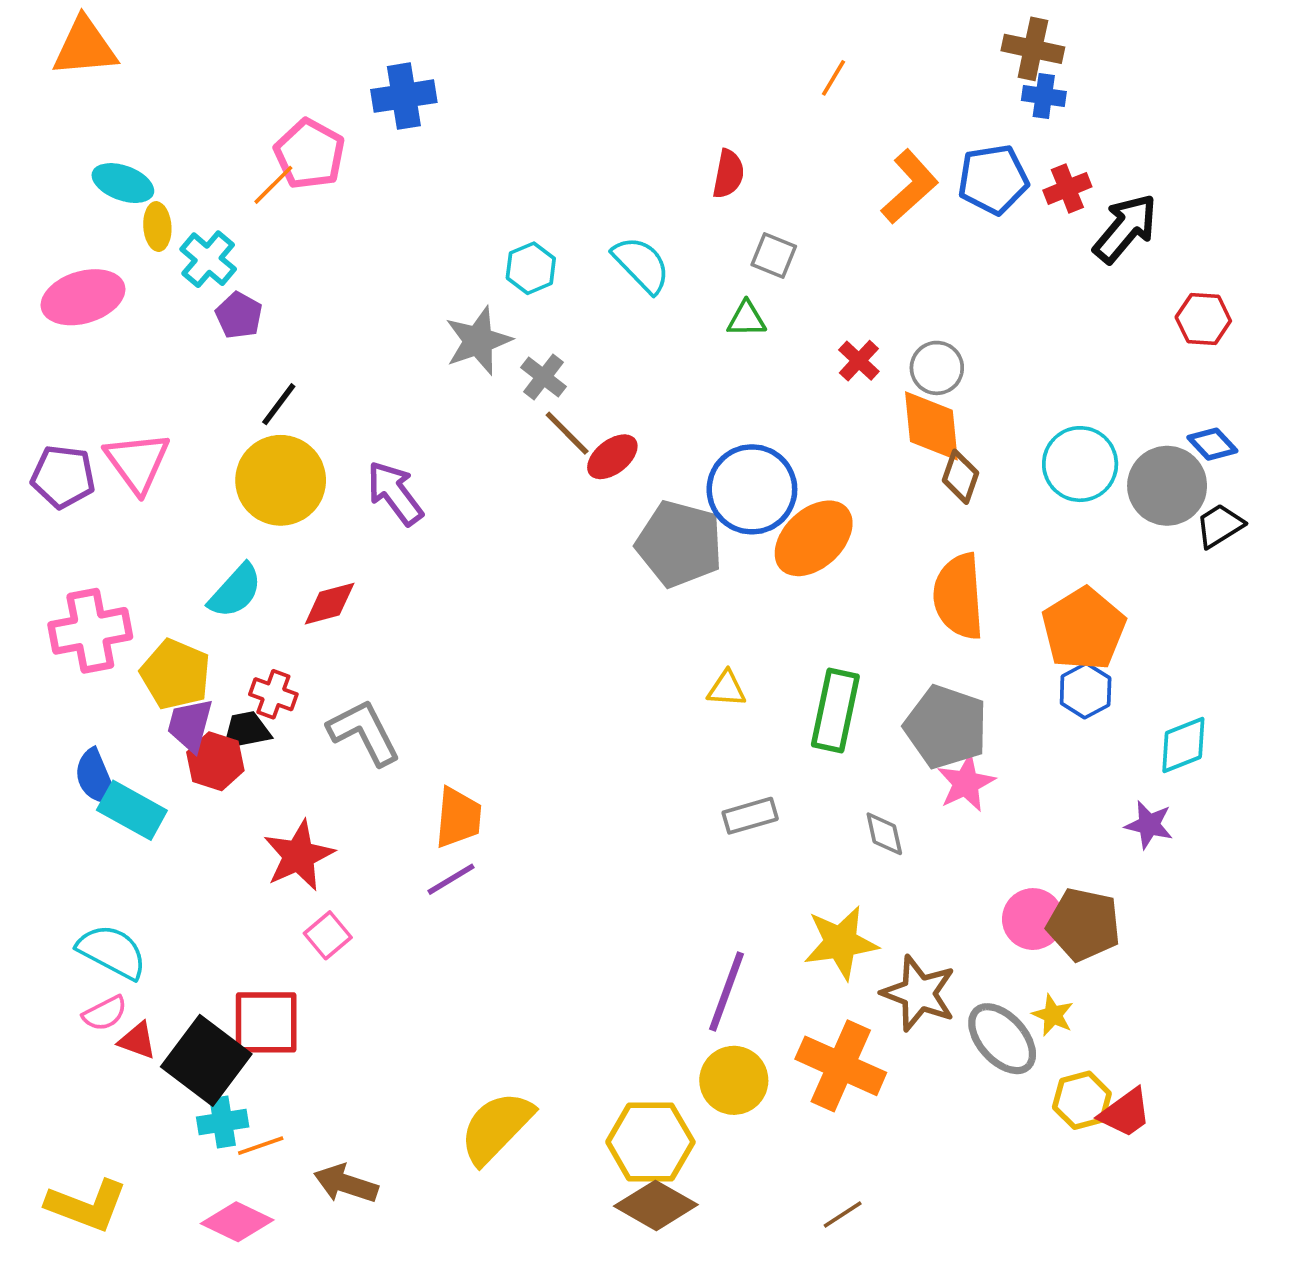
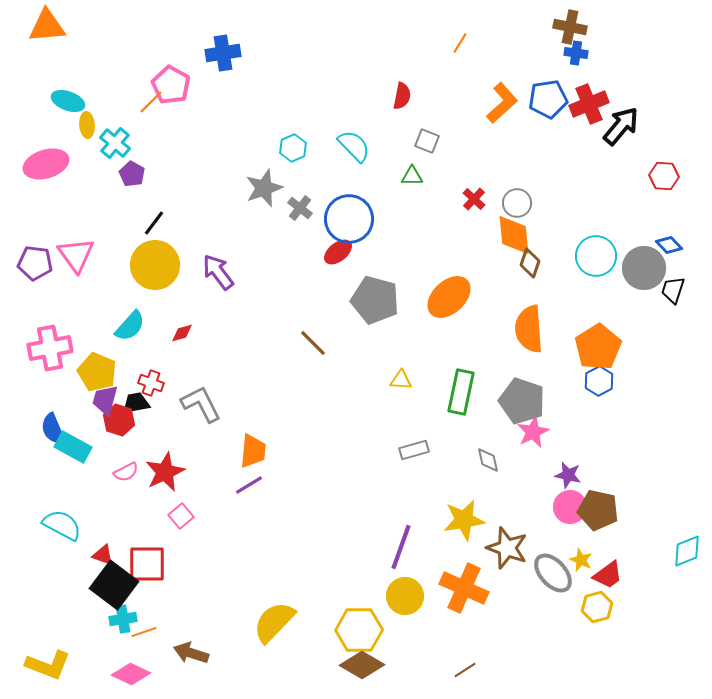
red cross: (1067, 188) -> (589, 104), size x1.5
brown line: (567, 433) -> (313, 343), moved
blue circle: (752, 489) -> (349, 219), moved
black trapezoid: (1220, 526) -> (673, 290), turned -40
red diamond: (330, 604) -> (182, 333), size x0.7
cyan diamond: (1183, 745) -> (687, 551), moved
purple star: (1149, 825) -> (568, 475), moved
pink semicircle: (105, 1013) -> (126, 472), moved
red triangle: (137, 1040) -> (103, 555), moved
red trapezoid: (1125, 1113) -> (608, 575), moved

